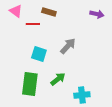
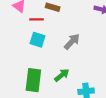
cyan square: (39, 54) -> (37, 40), moved

